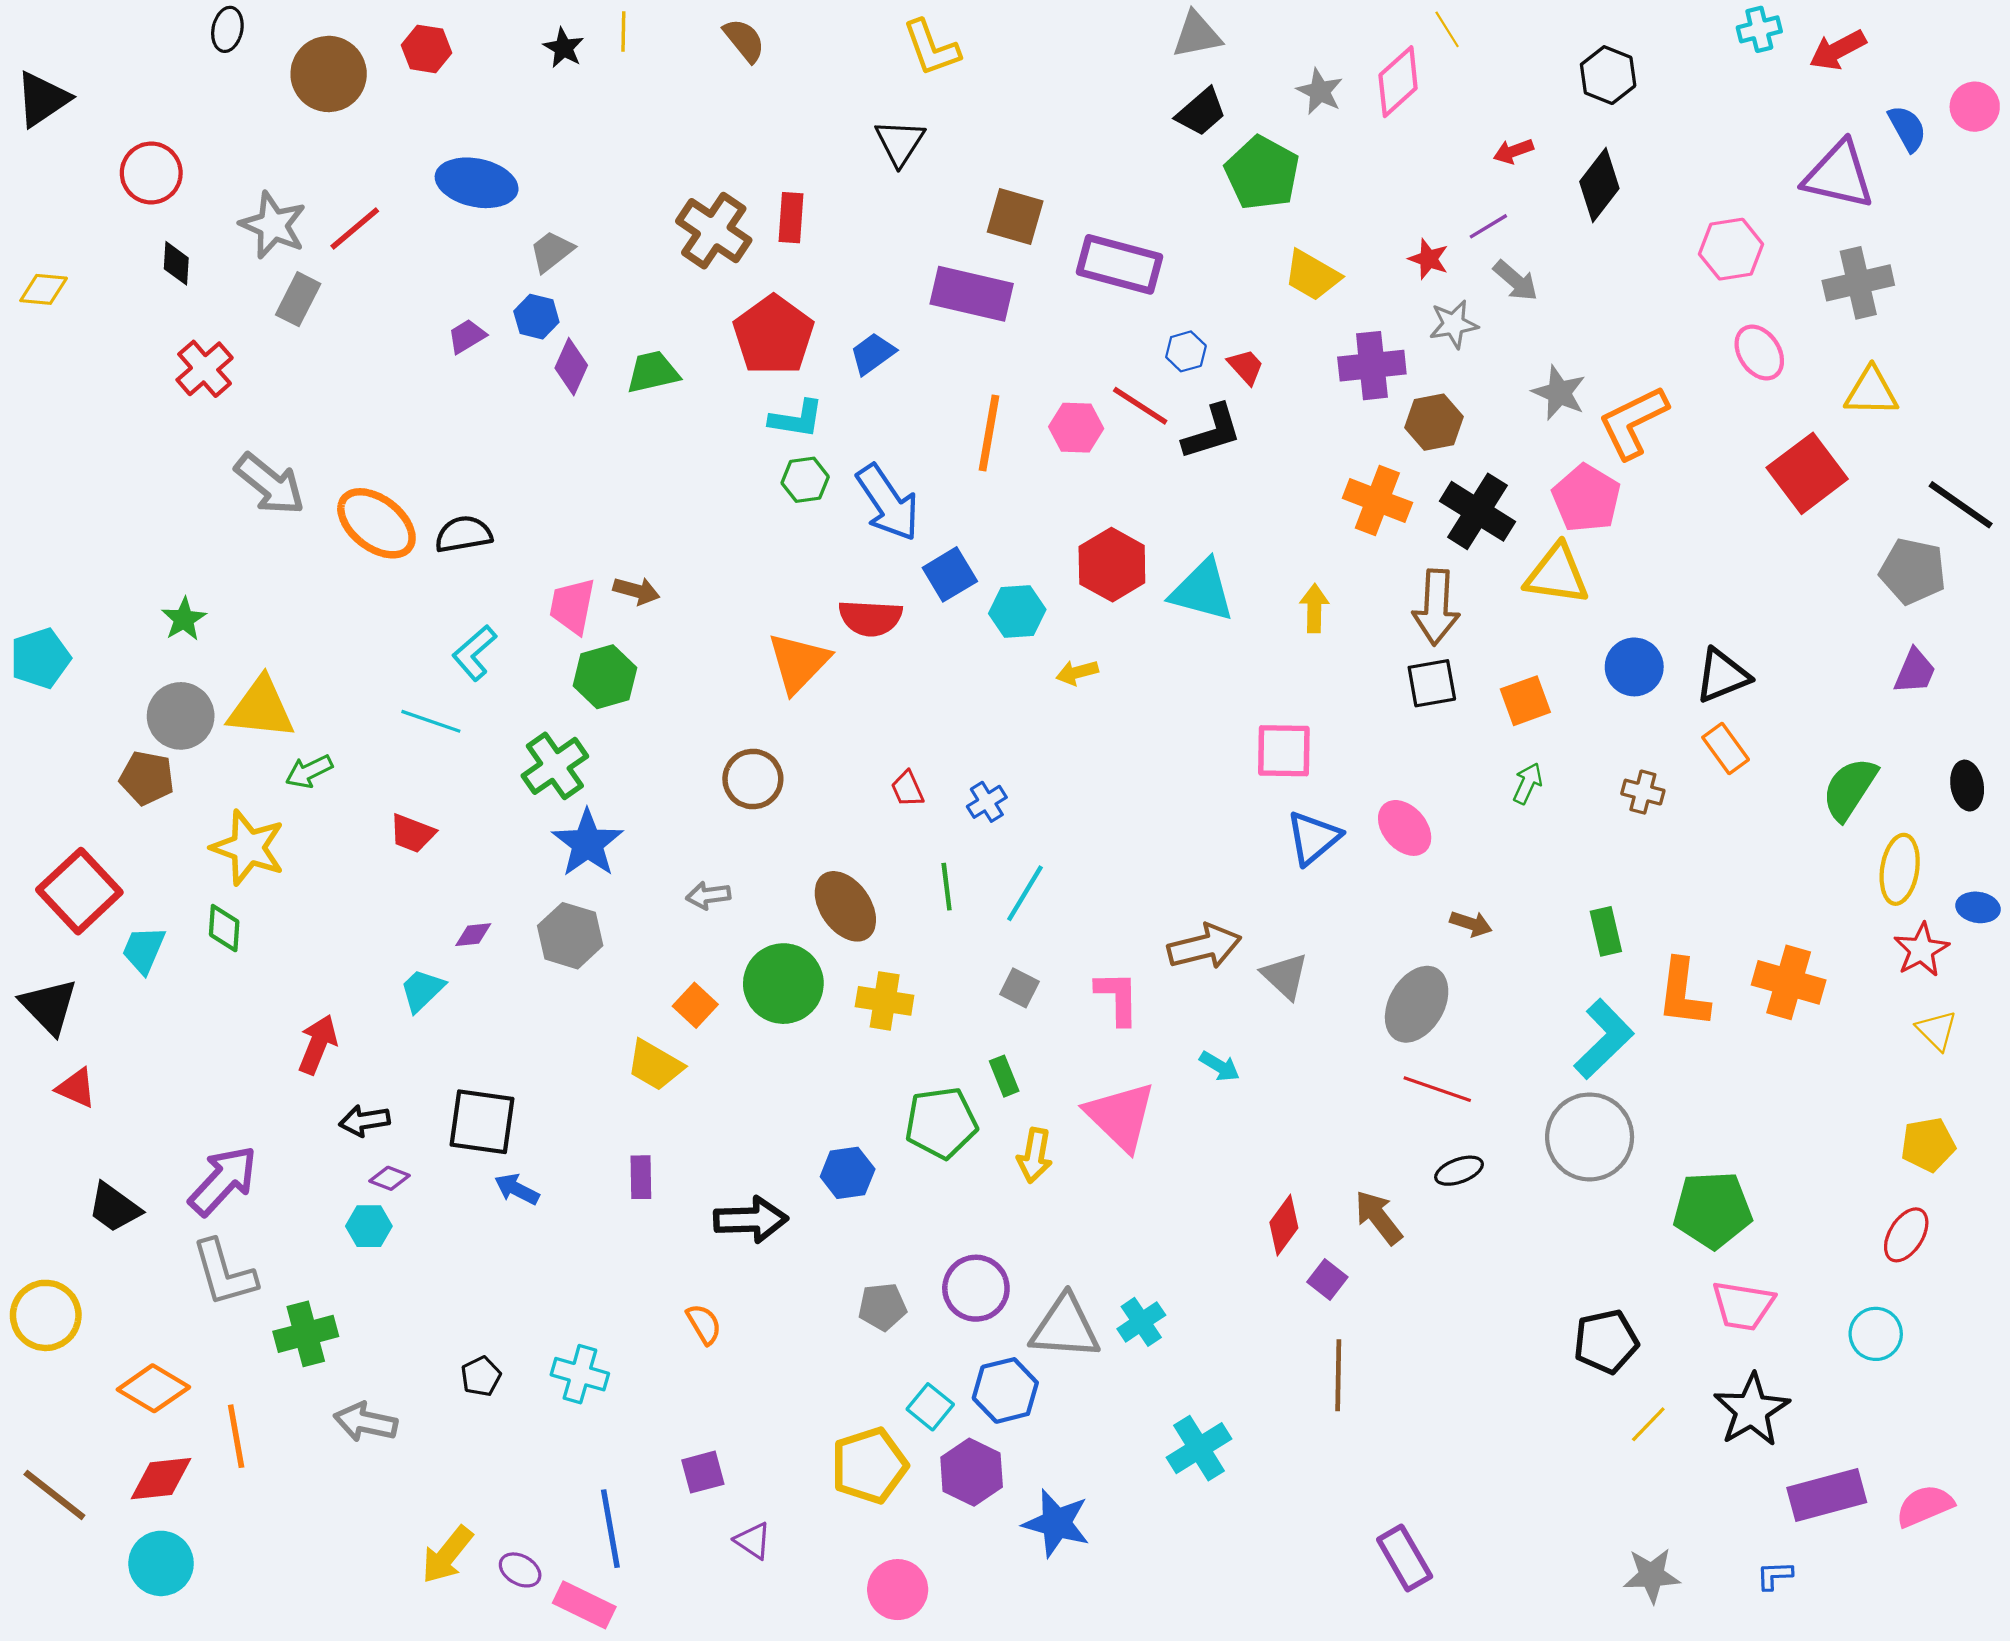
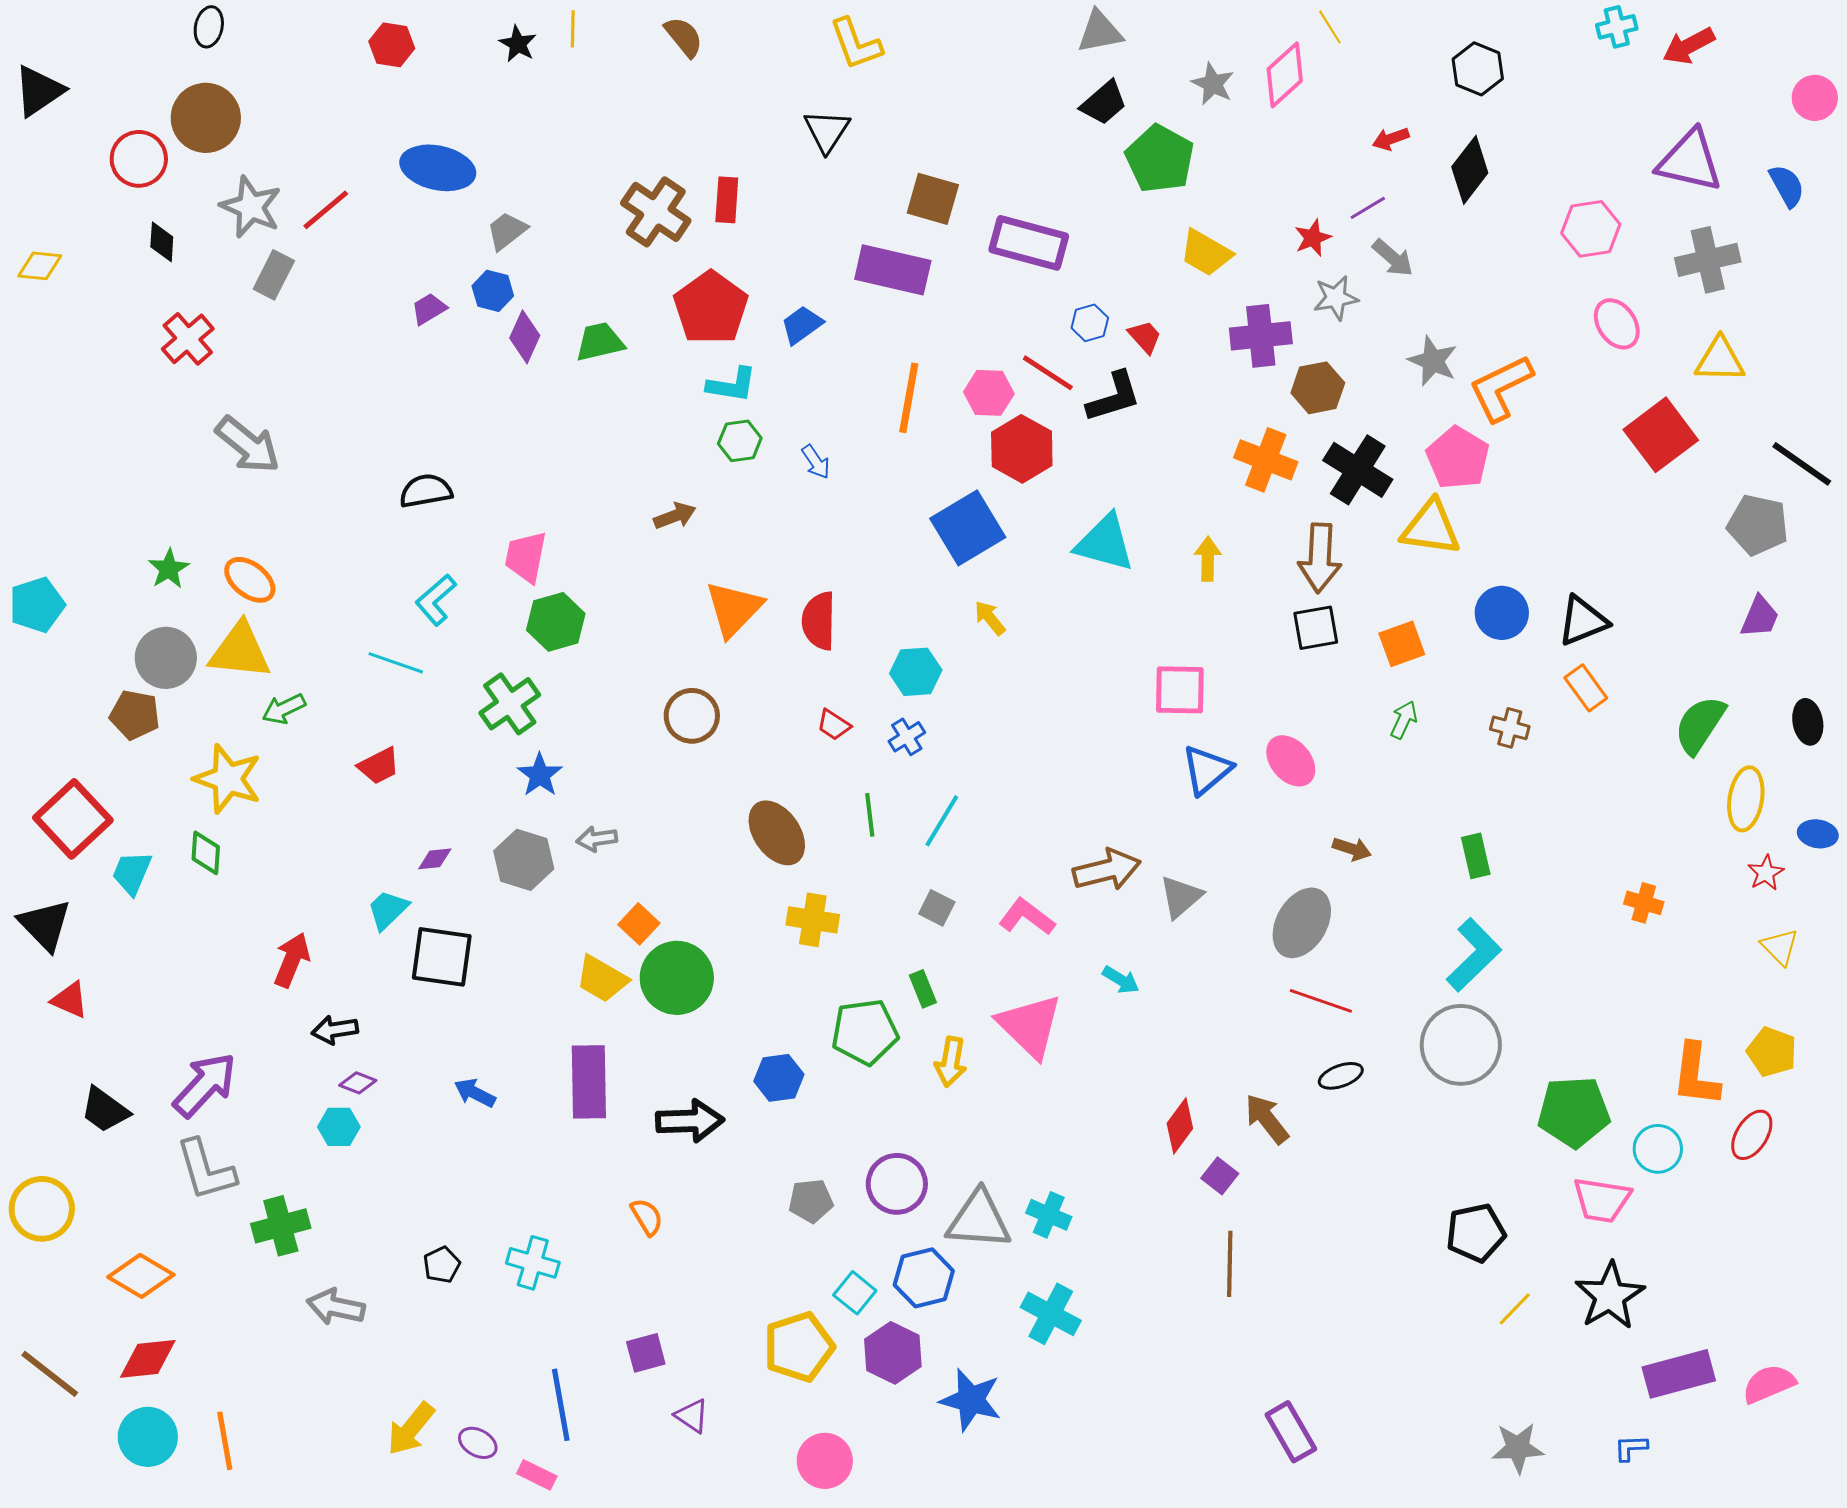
brown circle: (329, 74) -> (206, 118), moved
blue semicircle: (1907, 128) -> (1787, 186), moved
red star: (1429, 259) -> (1313, 238), turned 30
blue arrow: (888, 503) -> (816, 462), size x0.5
orange ellipse: (376, 523) -> (250, 580), moved, size x0.7
red hexagon: (1112, 565) -> (1022, 449), moved
blue square: (950, 574) -> (968, 528), moved, size x1.5
brown arrow: (636, 591) -> (675, 516), moved, turned -36
cyan hexagon: (1017, 611) -> (916, 672), moved
red semicircle: (870, 618) -> (819, 621), moved, turned 88
yellow arrow: (1077, 672) -> (990, 618), turned 66
red trapezoid: (907, 789) -> (834, 725), turned -33
red trapezoid: (412, 833) -> (379, 766), turned -48
blue star: (588, 843) -> (540, 775), size x0.7
gray arrow: (708, 895) -> (597, 839), moved
red star: (1921, 950) -> (1766, 873), size x0.7
gray triangle: (1285, 976) -> (1181, 897), turned 36
orange cross: (1789, 982) -> (1644, 903), size x0.6
green circle: (783, 984) -> (677, 978), moved
orange L-shape: (1683, 993) -> (1696, 1075), moved
pink L-shape: (1117, 998) -> (1027, 917), turned -52
black square: (482, 1122) -> (442, 957), moved
yellow pentagon: (1928, 1145) -> (1772, 1052), turned 30
purple rectangle: (641, 1177) -> (589, 1082), size x1.8
cyan cross: (1141, 1322) -> (1049, 1215), turned -33
cyan circle: (1876, 1334) -> (1658, 1149), moved
orange line: (236, 1436) -> (225, 1441), moved
cyan cross: (1199, 1448) -> (1051, 1314), moved, turned -30
pink rectangle: (584, 1605) -> (537, 1475), size x0.7

